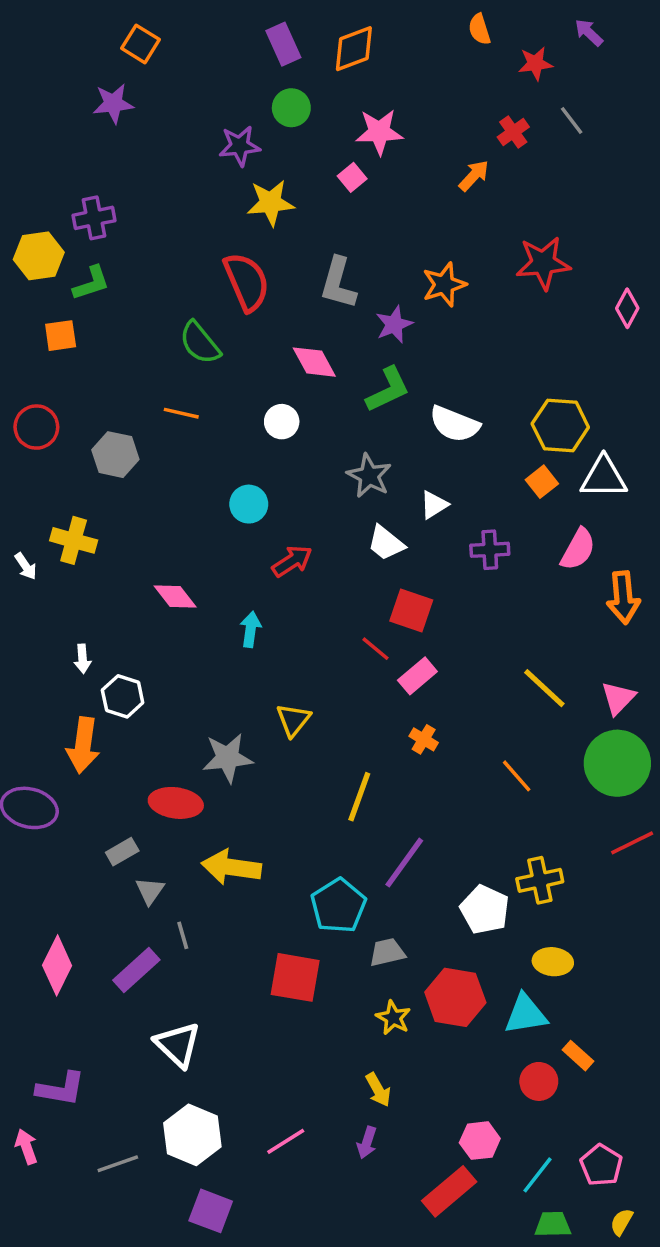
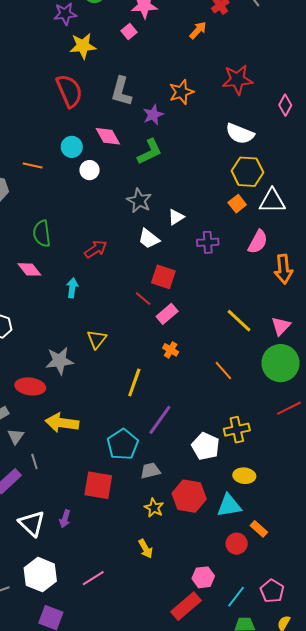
green semicircle: (200, 343) -> (42, 234), moved, turned 32
white semicircle: (455, 424) -> (240, 134), moved
cyan circle: (249, 504) -> (72, 147), moved
purple arrow: (367, 1143) -> (65, 519), moved

